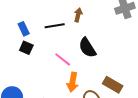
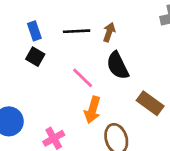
brown arrow: (78, 15) -> (109, 32), moved
brown rectangle: (113, 85) -> (150, 103), moved

